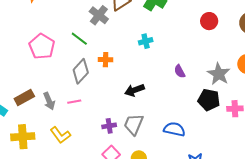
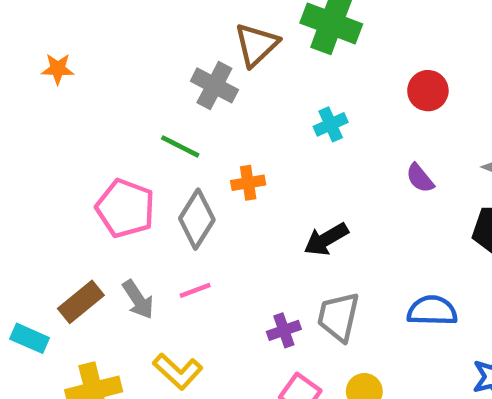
red circle: (209, 21) -> (428, 91), moved
pink pentagon: (42, 46) -> (125, 208), moved

